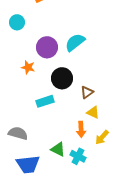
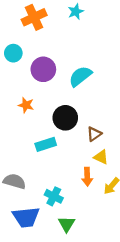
purple circle: (47, 47) -> (43, 69), moved
green triangle: (58, 149) -> (66, 224), moved, turned 35
cyan cross: (78, 156) -> (54, 196), moved

